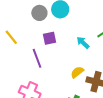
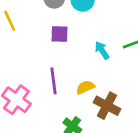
purple line: (37, 58) -> (54, 81), moved

